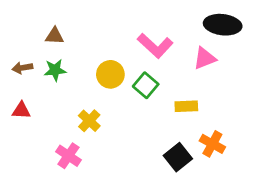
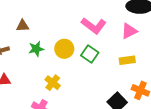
green star: (55, 70) -> (36, 49), moved
yellow rectangle: (186, 106) -> (127, 60), moved

